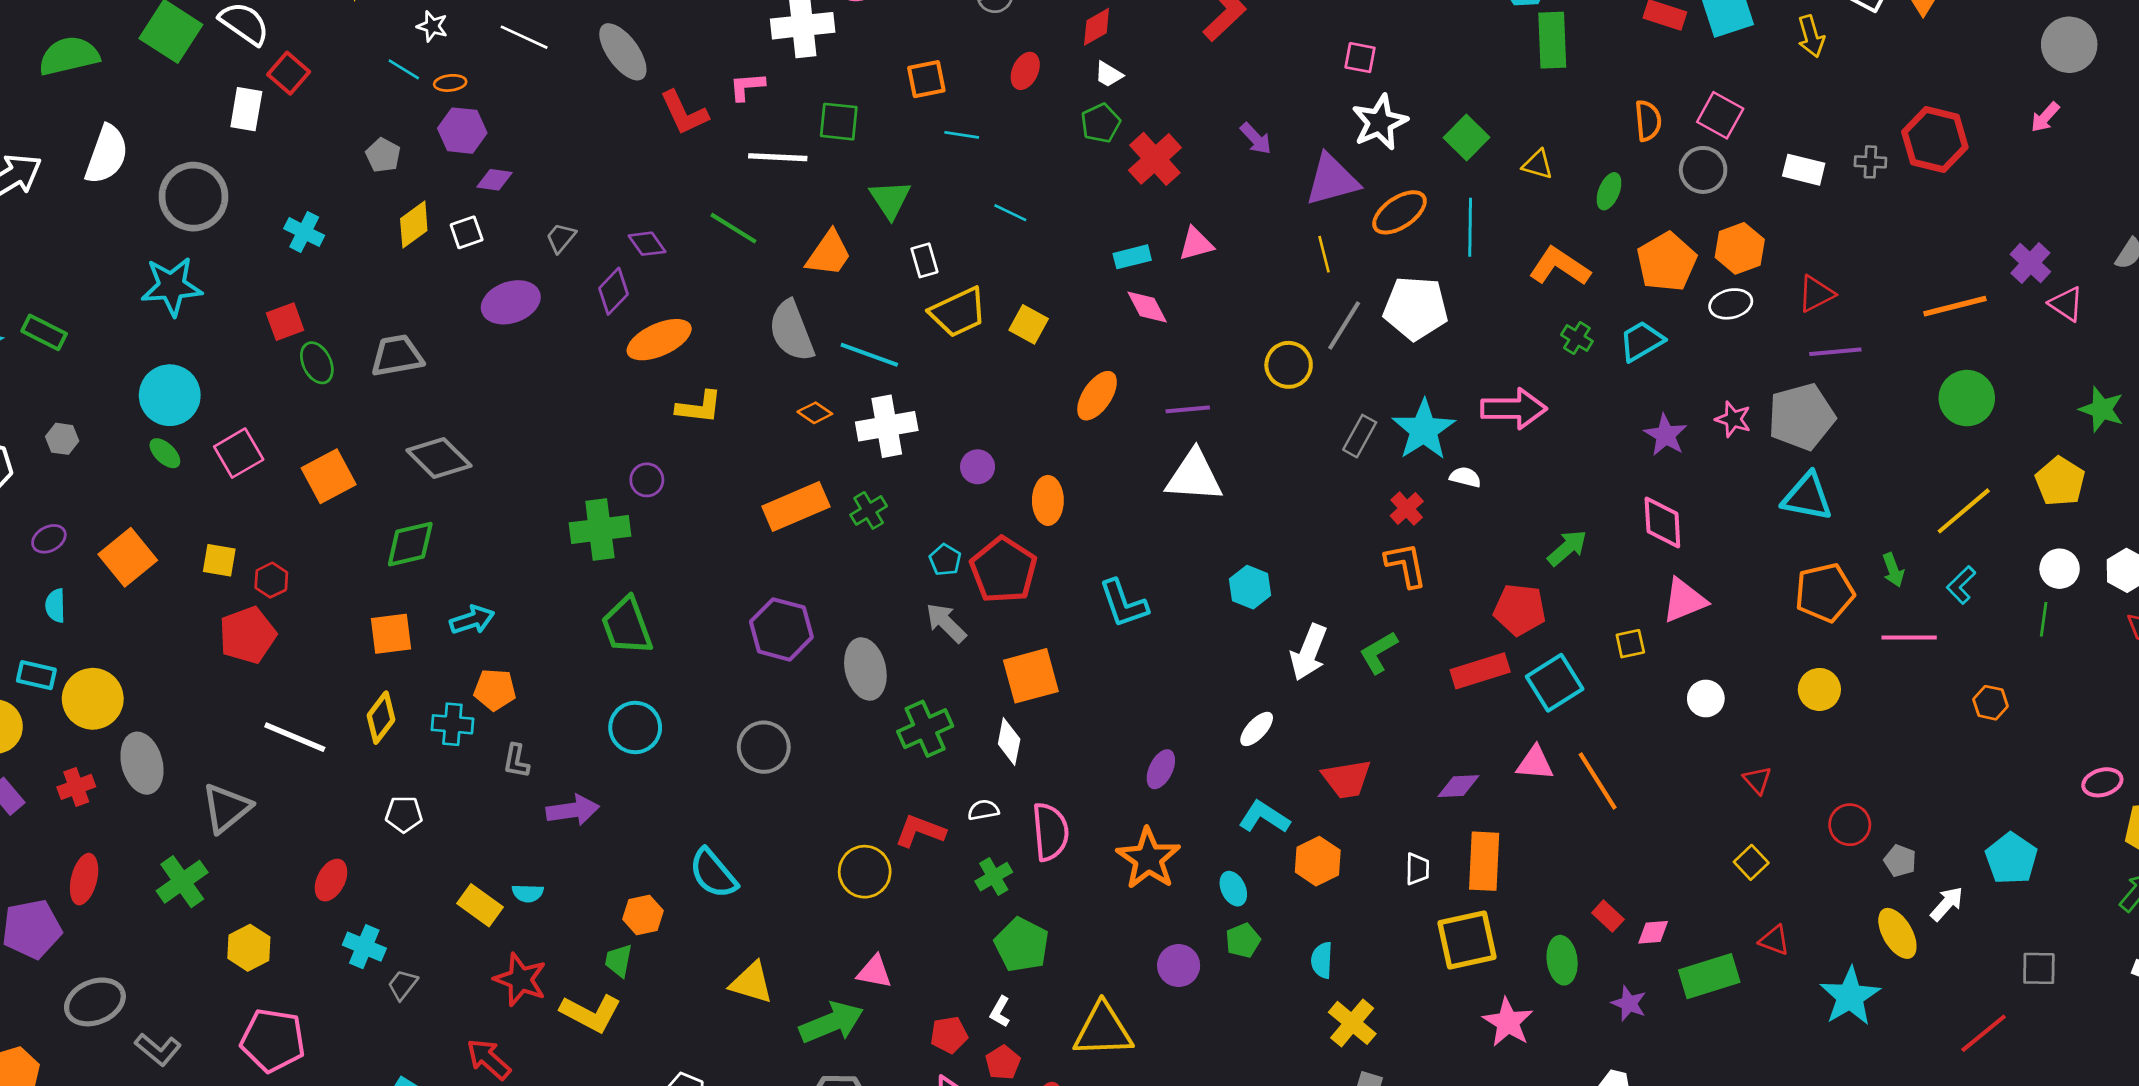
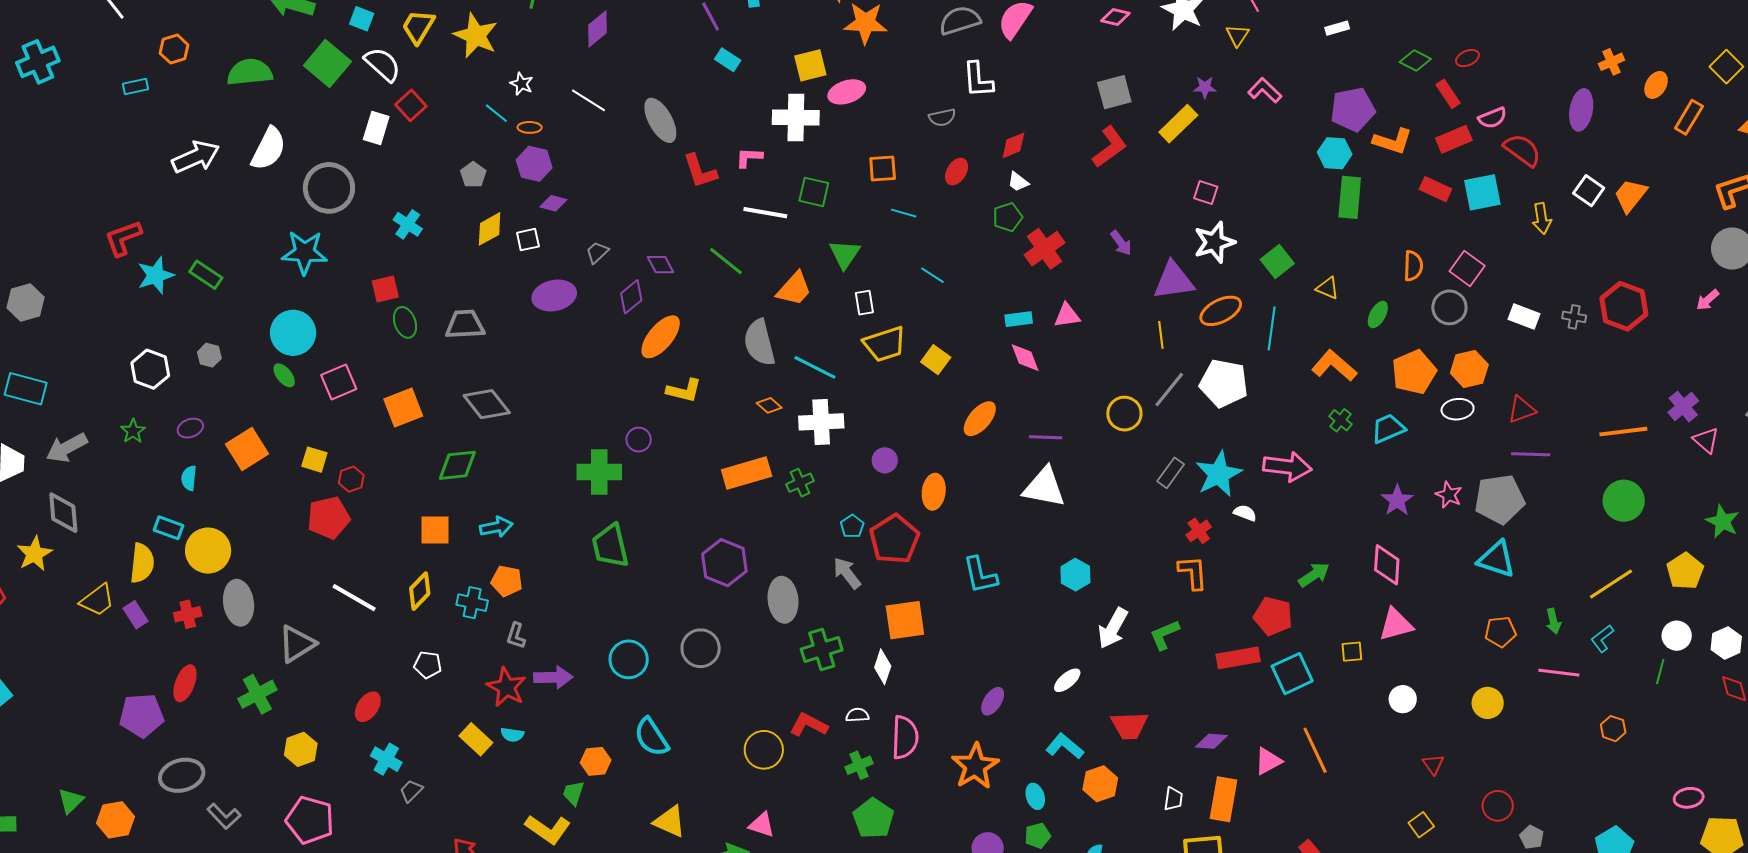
orange ellipse: (659, 340) -> (661, 337), turned -33
orange pentagon: (1825, 593) -> (1501, 632), size x0.7
cyan circle: (635, 727) -> (629, 659), moved
pink triangle: (1535, 763) -> (1268, 761), moved, turned -40
red star: (520, 979) -> (506, 687), moved

